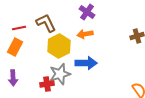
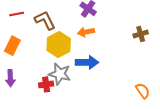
red line: (19, 28) -> (17, 14), moved
gray star: (60, 74) -> (60, 74), turned 30

